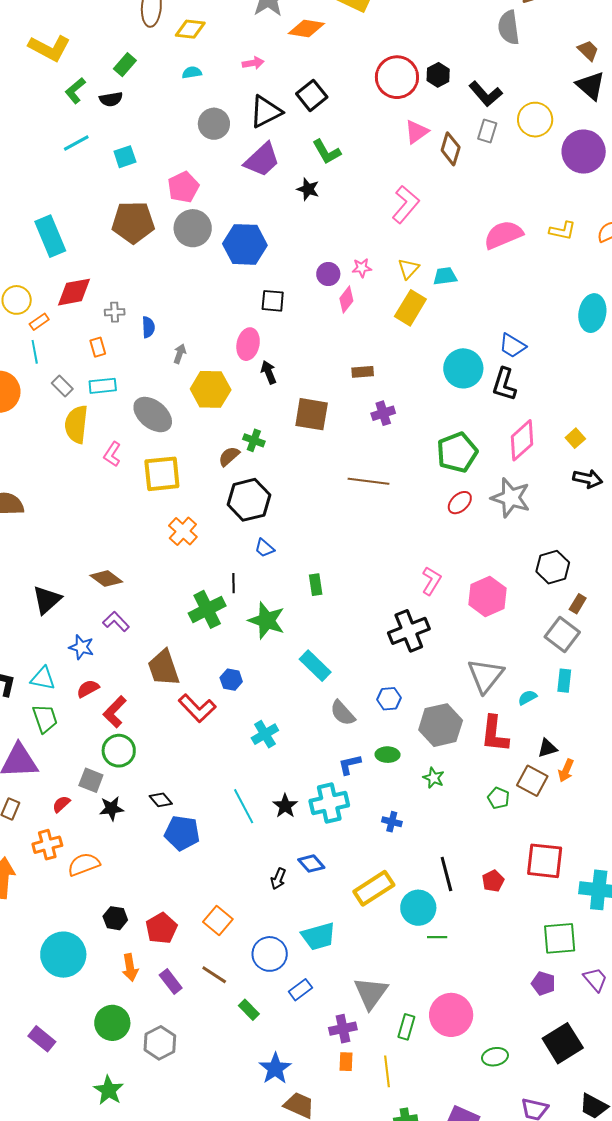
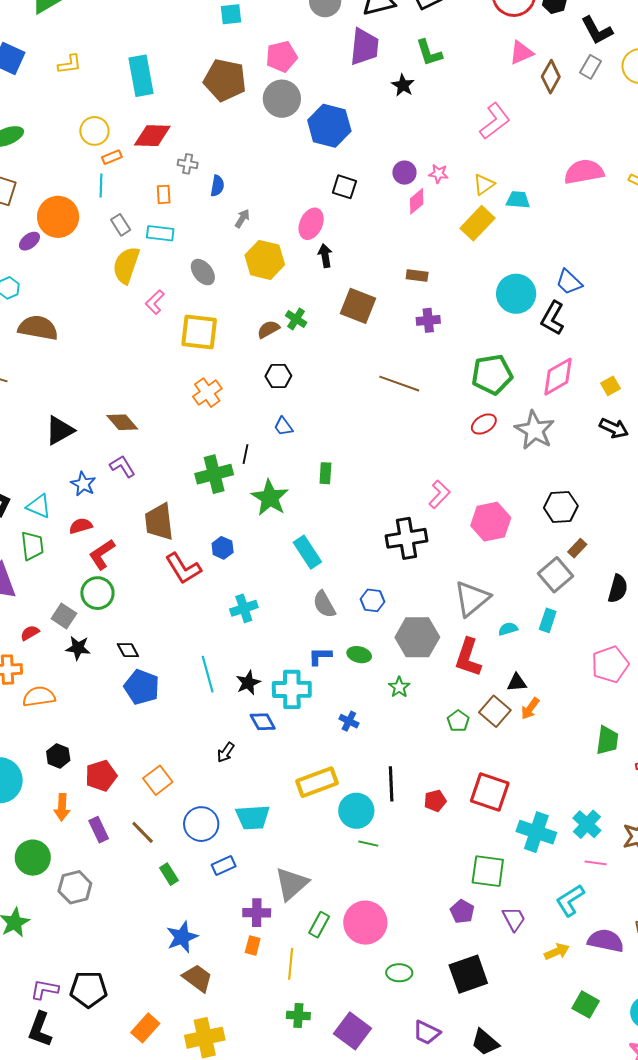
purple trapezoid: (262, 160) -> (364, 47), turned -54
gray ellipse: (153, 415) -> (203, 272), size x0.7
black hexagon: (249, 500) -> (278, 376), size x0.6
blue diamond: (311, 864) -> (263, 722), moved

